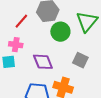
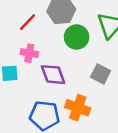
pink cross: (16, 45) -> (29, 53), moved

